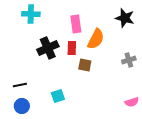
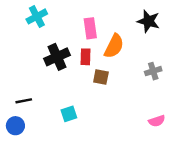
cyan cross: (31, 14) -> (37, 16), turned -30
blue circle: (22, 106) -> (15, 126), moved

